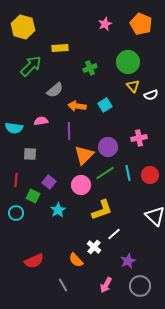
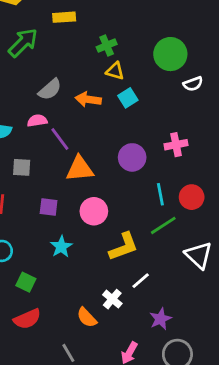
green circle: (128, 62) -> (170, 54), moved
yellow triangle: (133, 86) -> (115, 71), moved, turned -32
gray semicircle: (55, 90) -> (50, 89), moved
purple line: (69, 131) -> (60, 139), moved, turned -36
orange triangle: (84, 155) -> (80, 169), moved, turned 40
green line: (105, 173) -> (163, 225), moved
purple square: (49, 182) -> (49, 207), turned -32
green square: (33, 196) -> (26, 282), moved

